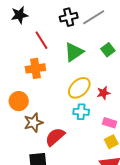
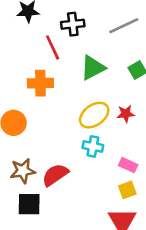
black cross: (69, 17) -> (73, 24), moved
red star: (103, 93) -> (126, 114), moved
brown star: (33, 123) -> (23, 171), moved

